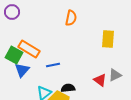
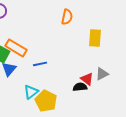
orange semicircle: (71, 18) -> (67, 17), moved
black semicircle: (68, 88) -> (80, 87), moved

